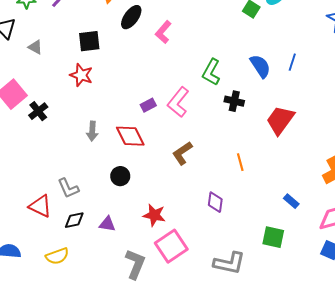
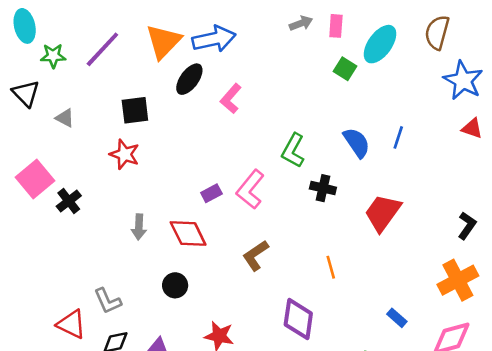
purple diamond: (215, 202) -> (298, 319), size x1.5

